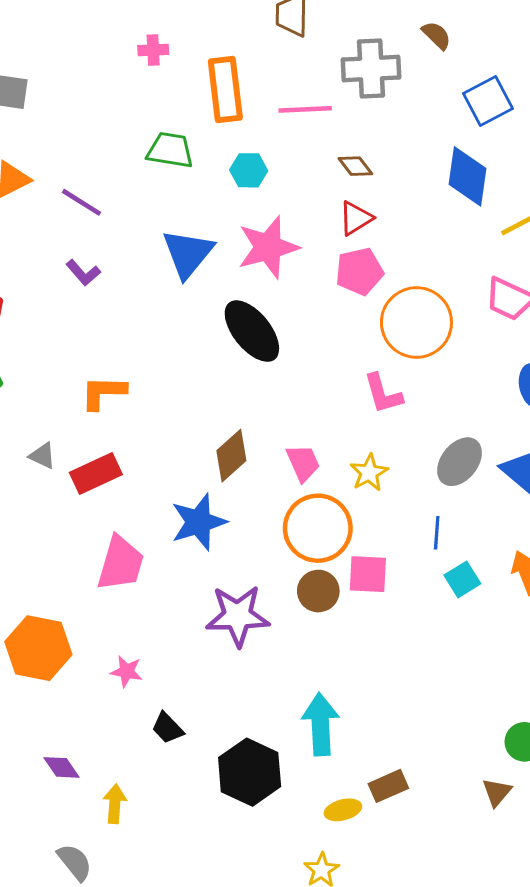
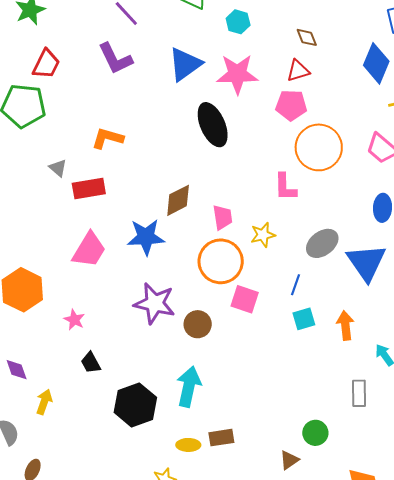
purple L-shape: (83, 273) -> (115, 59), size x1.6
brown circle: (318, 591) -> (198, 324), moved

